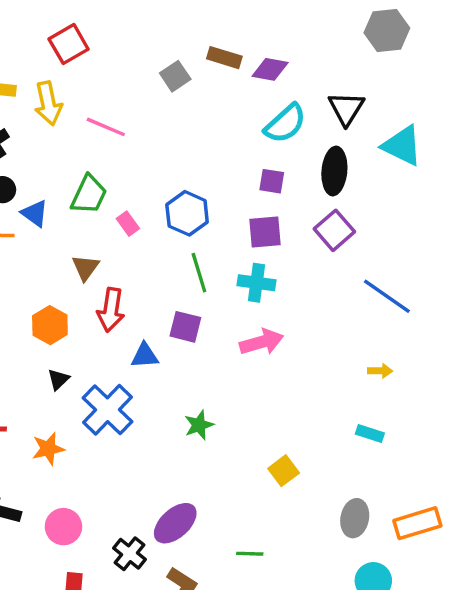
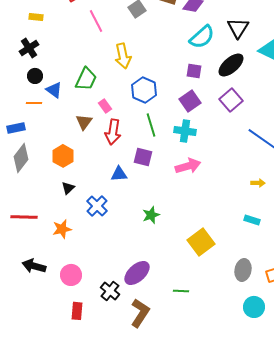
yellow arrow: (48, 103) -> (123, 56), moved
pink line: (106, 127) -> (96, 21), moved, turned 40
black ellipse: (334, 171) -> (231, 65), turned 44
pink rectangle: (128, 224) -> (105, 106), moved
purple square: (265, 232) -> (190, 101), turned -30
red arrow: (111, 310) -> (113, 132), moved
blue cross: (107, 410) -> (97, 206), size x0.7
yellow square: (284, 471) -> (201, 242), size x1.5

